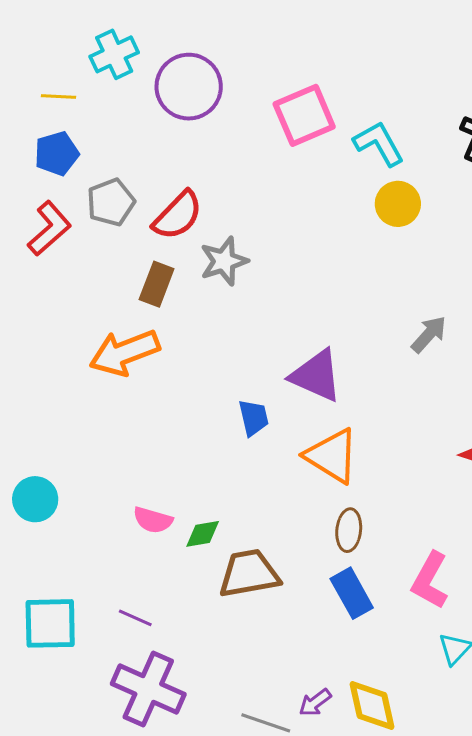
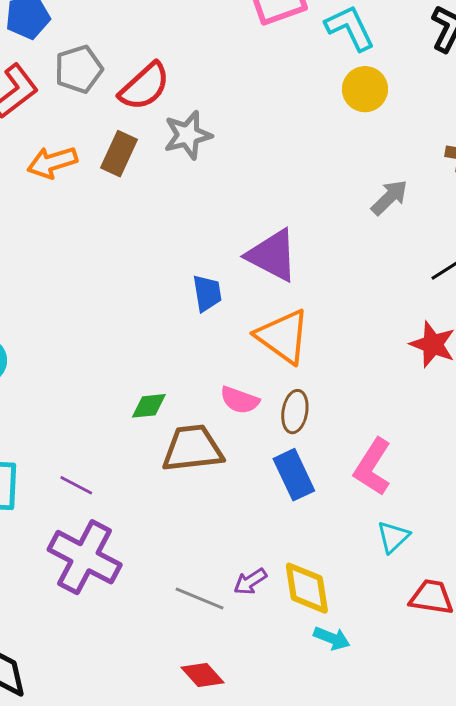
gray arrow: (429, 334) -> (389, 197), moved
orange arrow: (124, 353) -> (52, 162), moved, size x0.7
pink semicircle: (153, 520) -> (240, 400), moved

